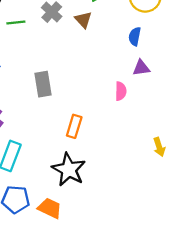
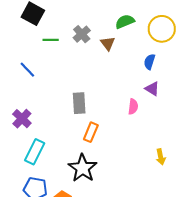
purple triangle: (141, 68) -> (152, 89), turned 35
gray rectangle: (43, 84) -> (79, 103), moved

